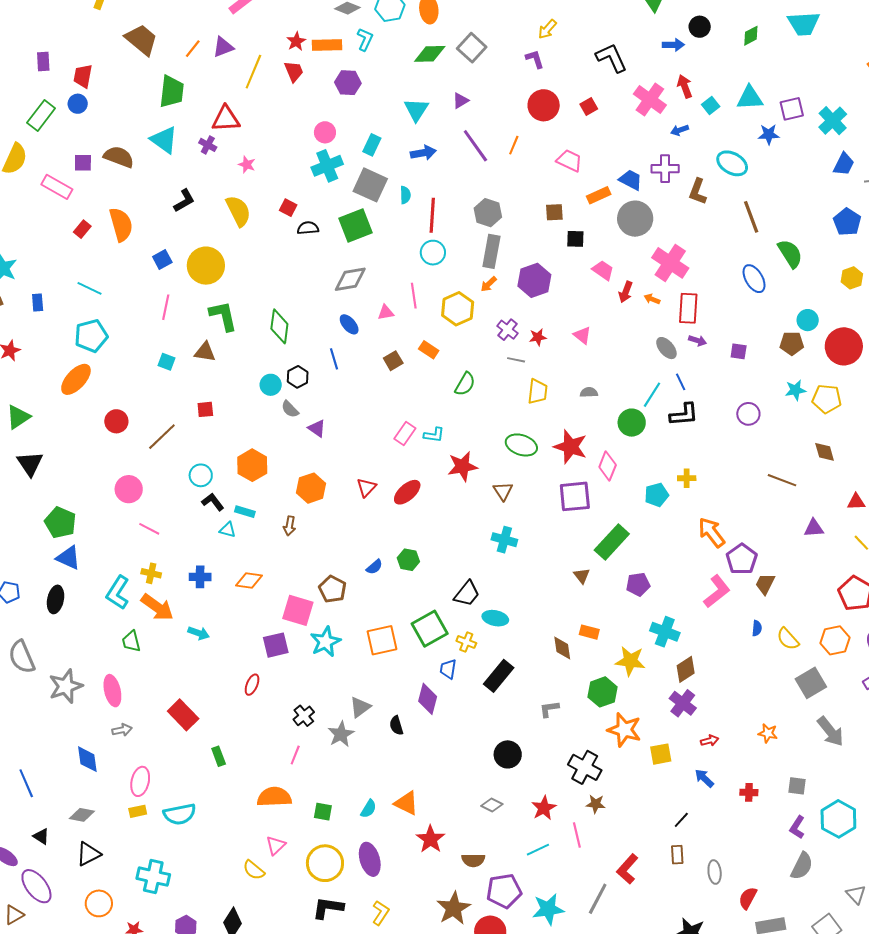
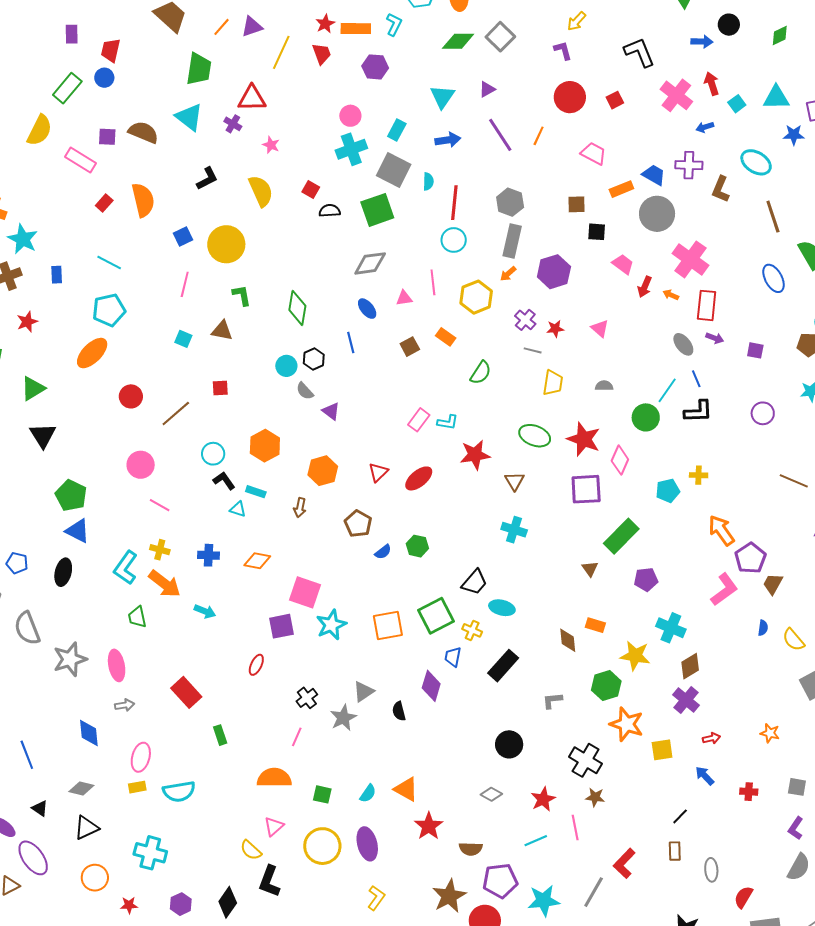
green L-shape: (223, 316) -> (242, 295), size x0.7
brown pentagon: (333, 589) -> (358, 524), moved
black L-shape: (328, 908) -> (269, 881), moved, turned -80

